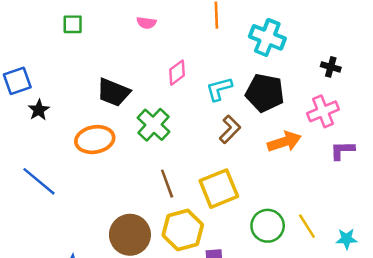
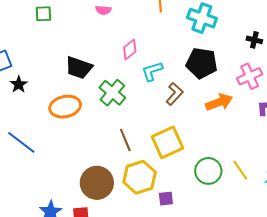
cyan L-shape: (219, 89) -> (152, 71), moved

